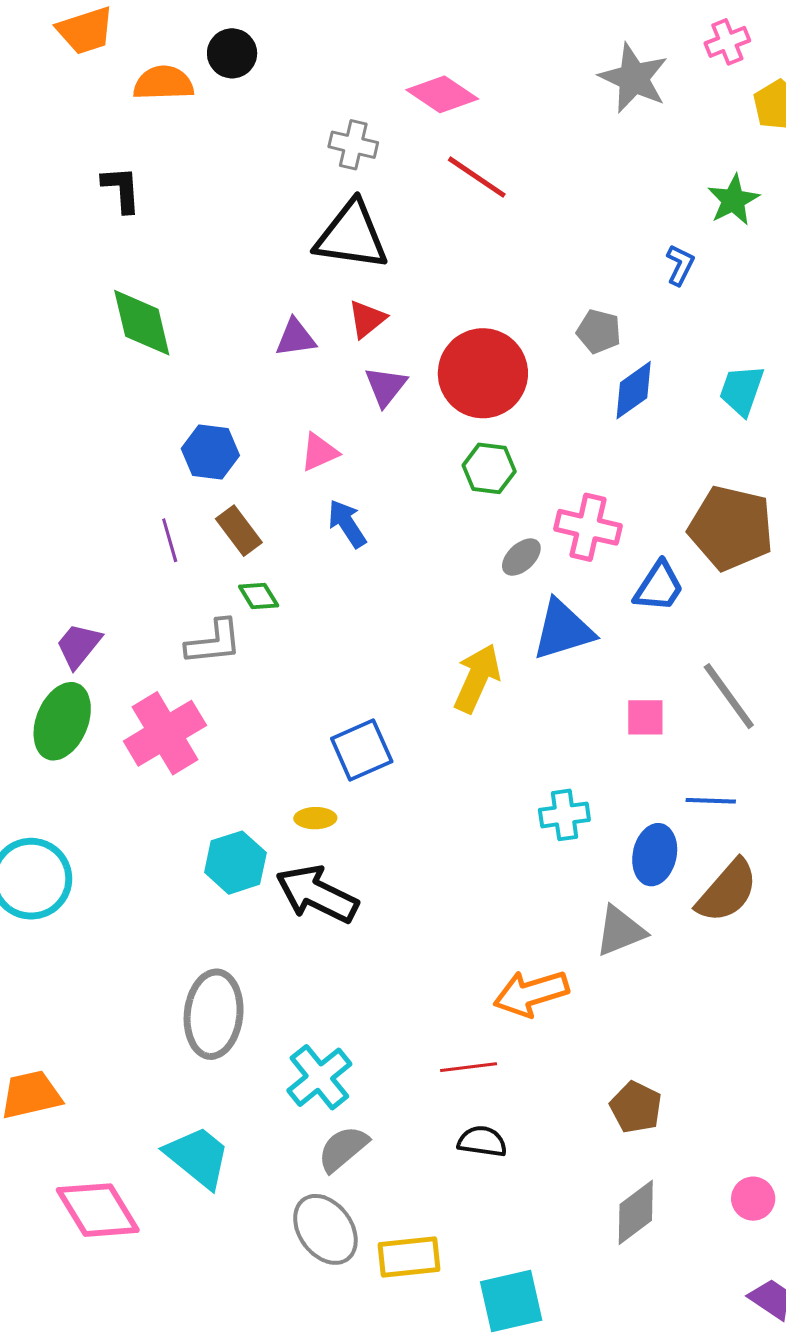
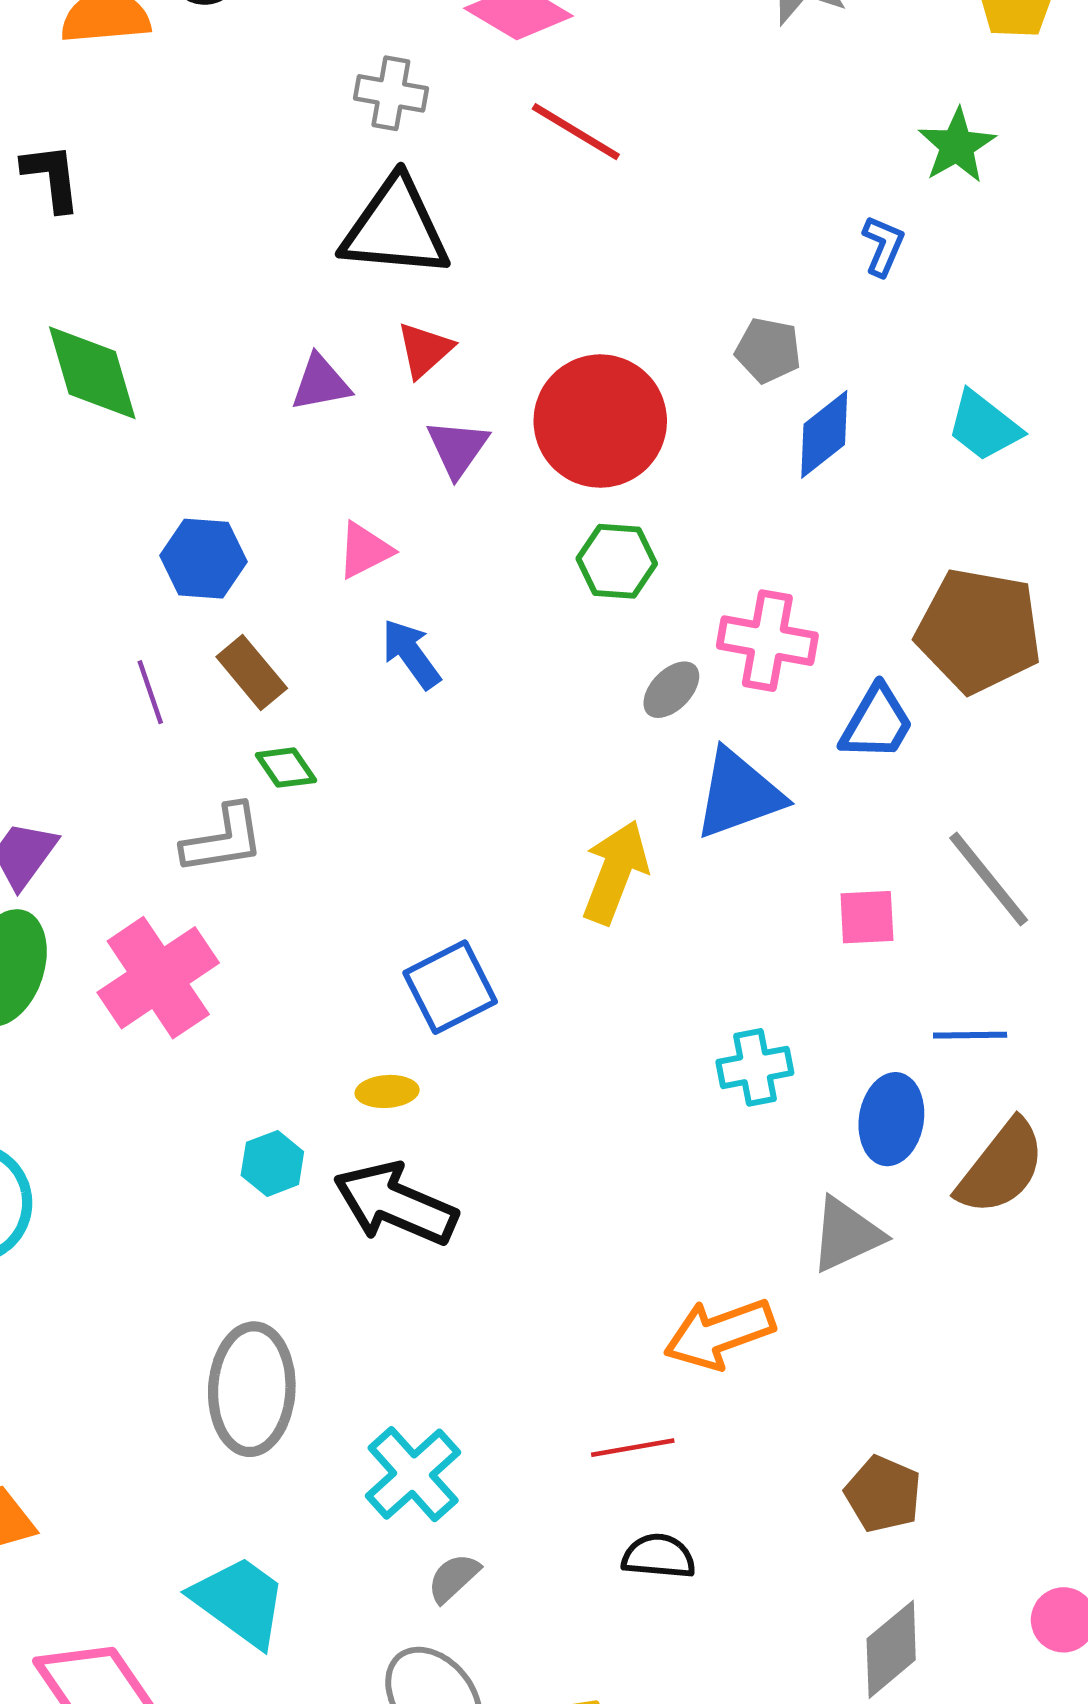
cyan trapezoid: (742, 390) -> (984, 426), turned -68
cyan hexagon: (235, 863) -> (272, 1163), size x0.7
gray semicircle: (343, 1149) -> (454, 1578), size x0.7

